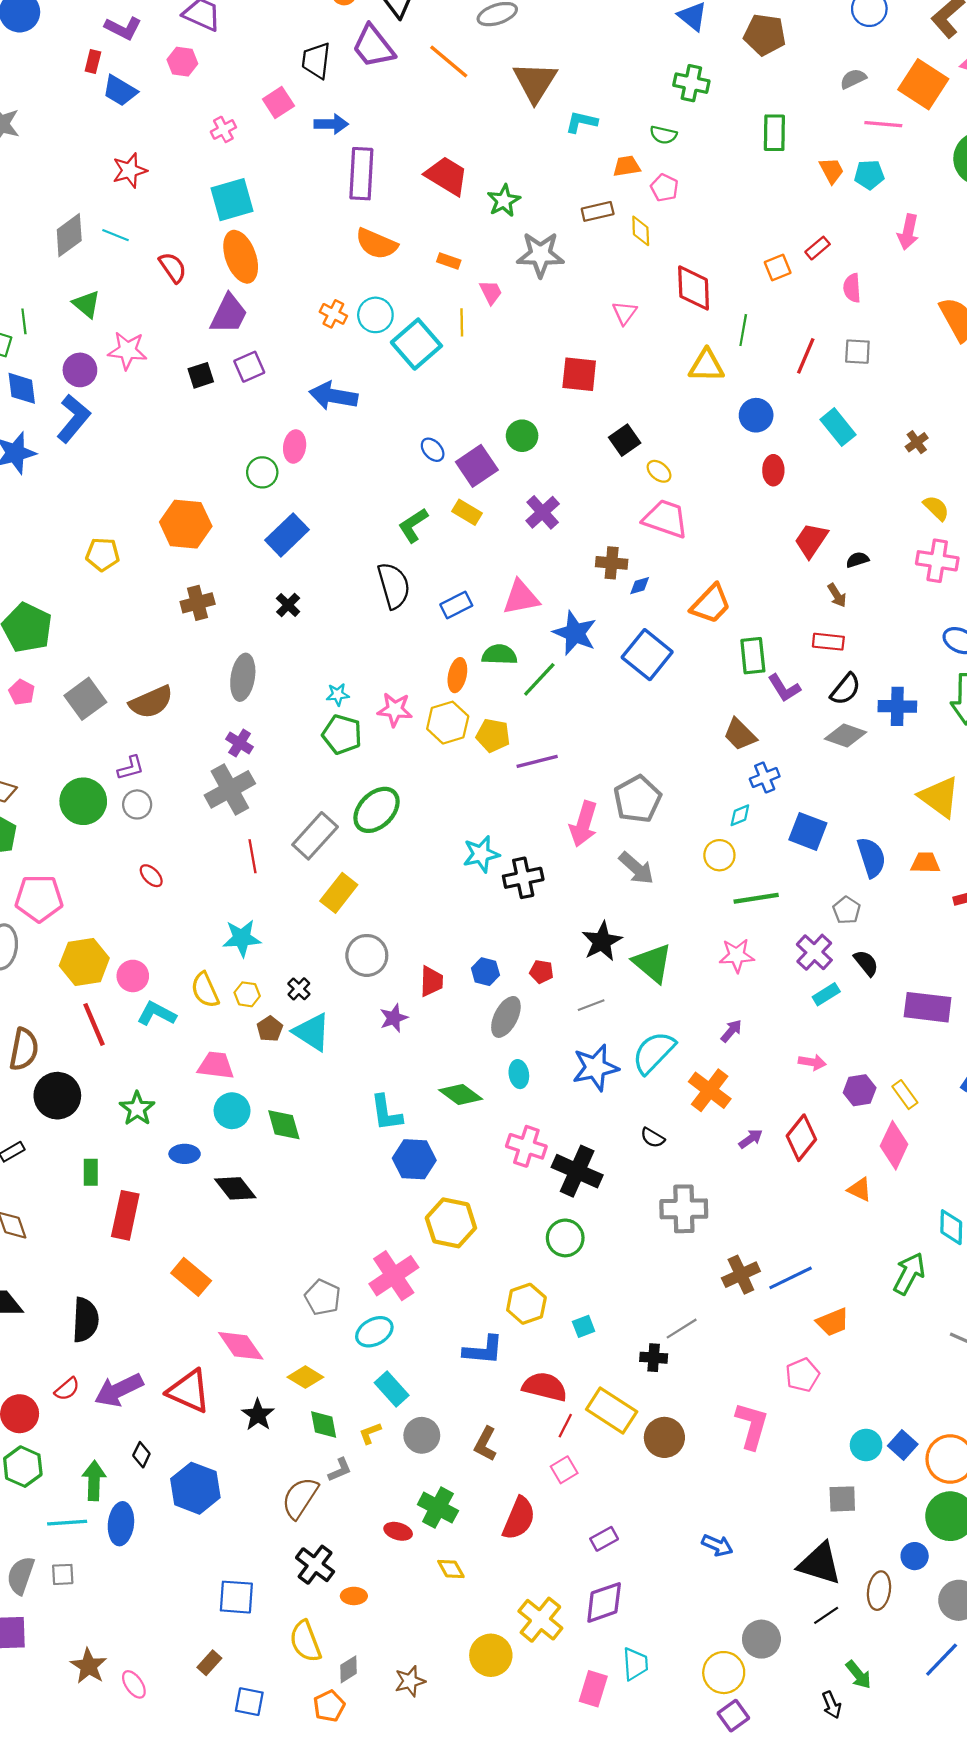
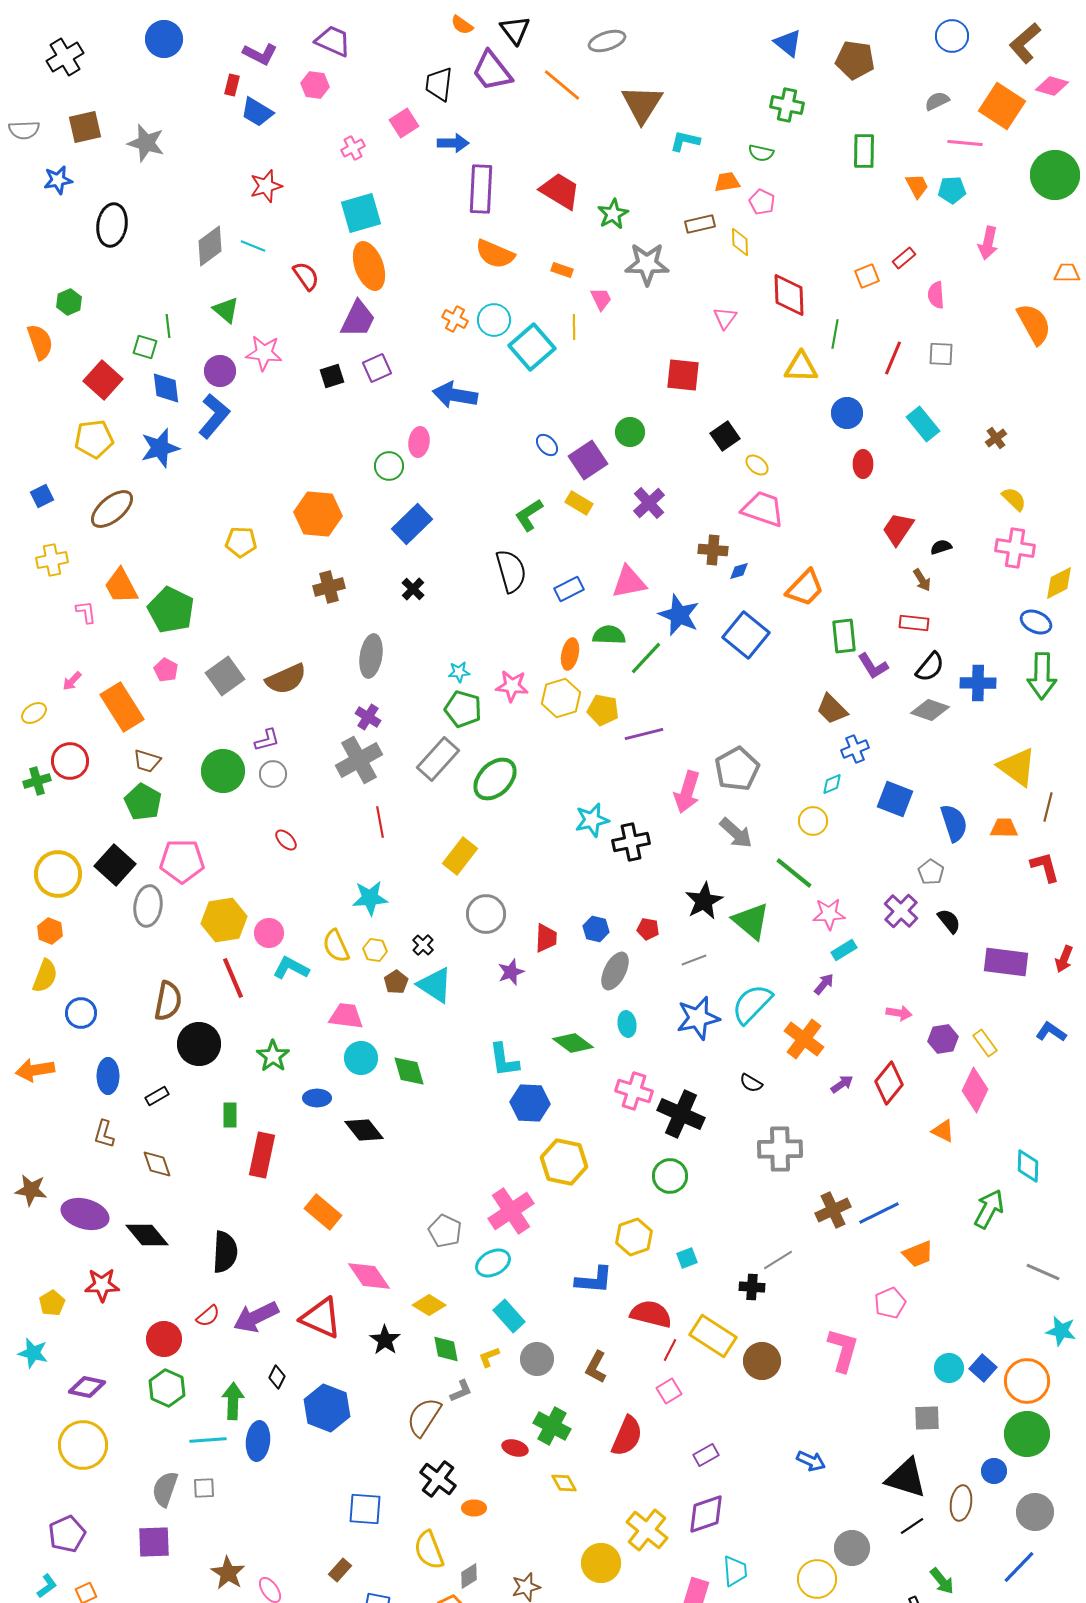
gray rectangle: (315, 836) -> (438, 759), moved
green line: (756, 898) -> (794, 873), moved, turned 48
cyan rectangle: (826, 994) -> (844, 950), moved

